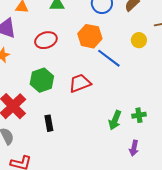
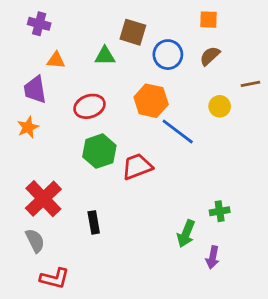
green hexagon: (42, 80) -> (99, 151), moved
green arrow: (115, 120) -> (186, 234), moved

